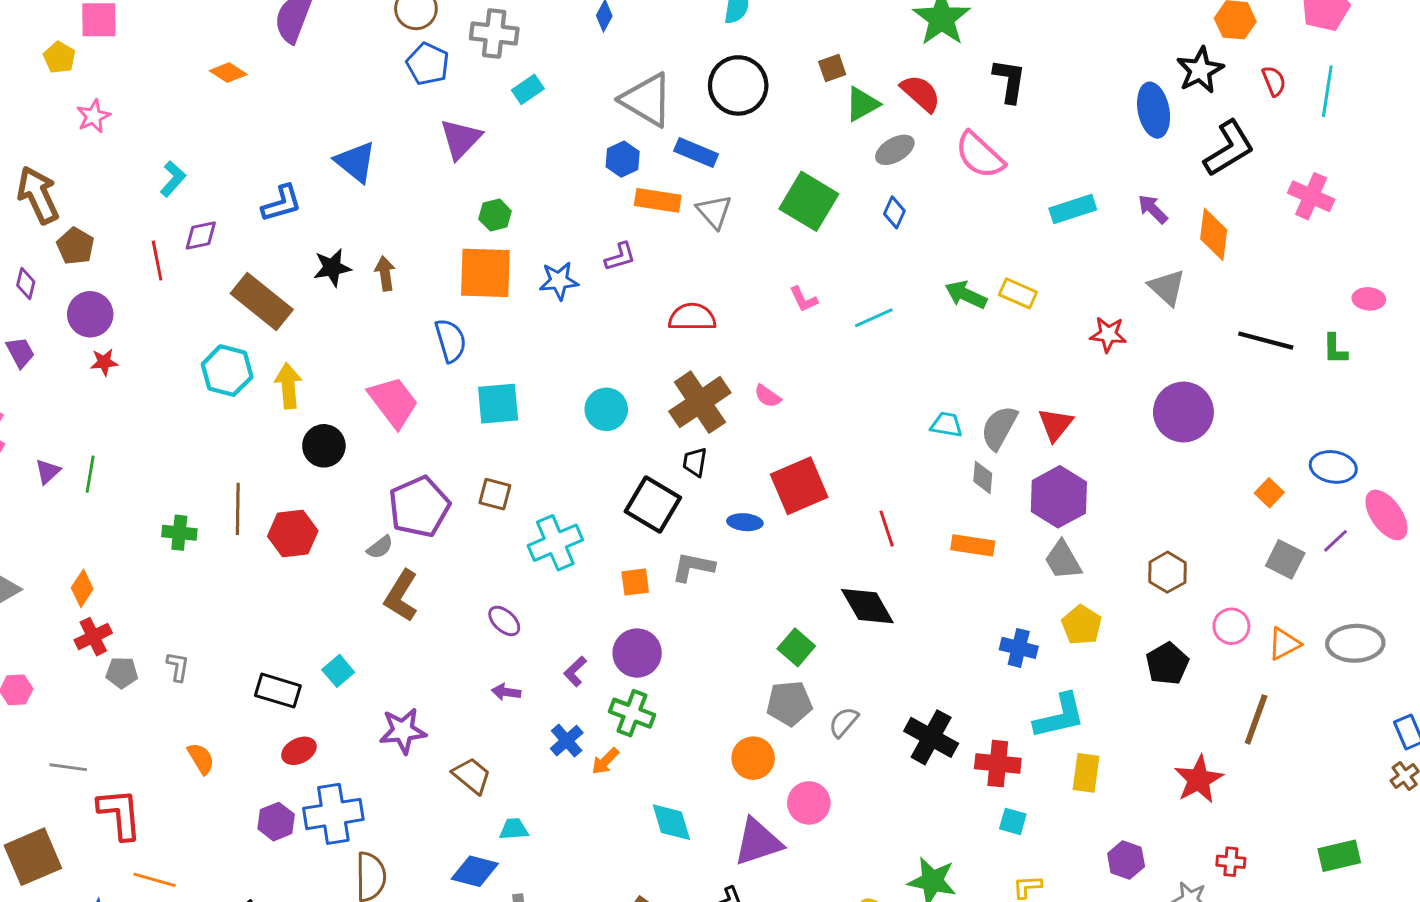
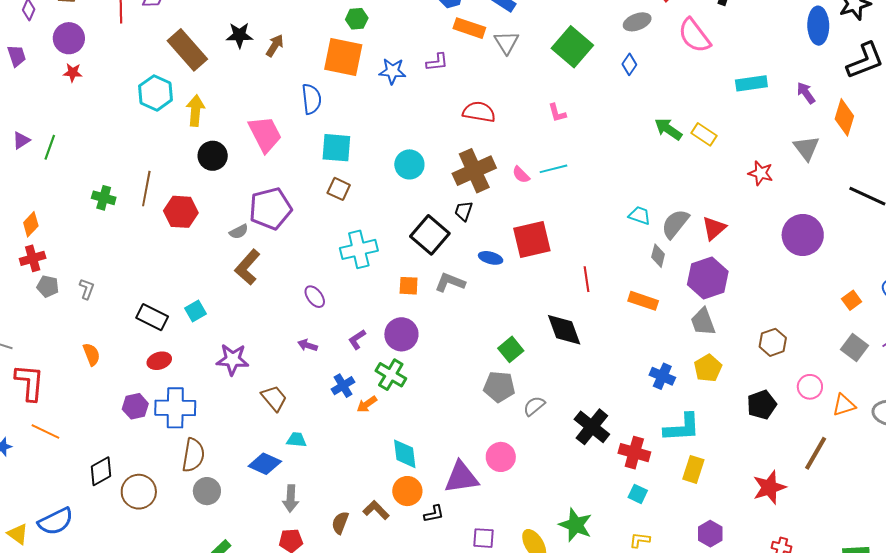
brown arrow: (385, 274) -> (275, 46), turned 30
cyan line: (874, 318) -> (553, 169), moved
brown square: (495, 494) -> (339, 189), moved
orange circle: (753, 758) -> (407, 491), moved

